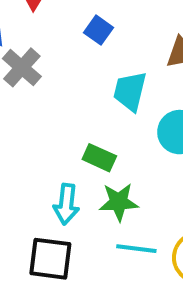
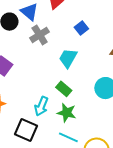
cyan trapezoid: (130, 91) -> (68, 58), moved

